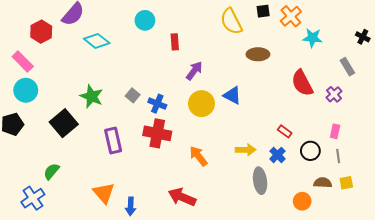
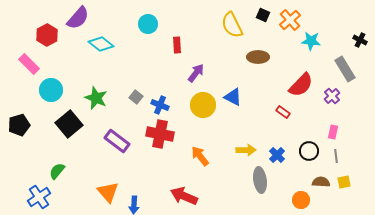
black square: (263, 11) -> (263, 15), turned 32
gray rectangle: (347, 67) -> (345, 69), size x1.4
red semicircle: (302, 83) -> (301, 85), turned -108
cyan circle: (26, 90) -> (51, 90), moved
red rectangle: (285, 131) -> (283, 112), moved
purple rectangle: (113, 141) -> (117, 141), turned -40

